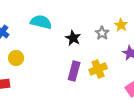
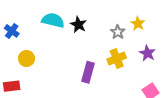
black star: (73, 38) -> (78, 25), moved
yellow cross: (98, 69) -> (117, 59), moved

